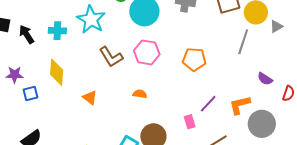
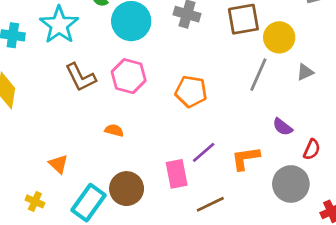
gray triangle: (276, 27) -> (305, 72), moved
orange triangle: (90, 98) -> (58, 164), moved
pink rectangle: (190, 122) -> (177, 174), size x1.5
gray circle: (262, 124) -> (291, 184), moved

